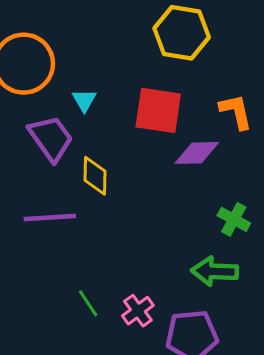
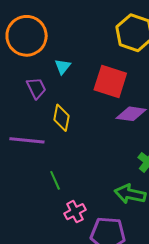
purple trapezoid: (51, 138) -> (36, 88), size x0.7
green line: (88, 303) -> (55, 180), moved

